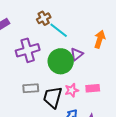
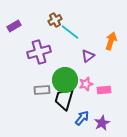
green circle: (61, 61) -> (65, 80), moved
pink star: (72, 90) -> (86, 84), moved

